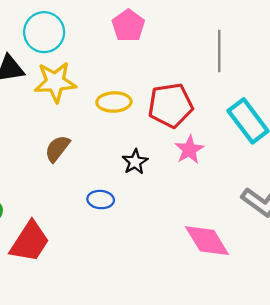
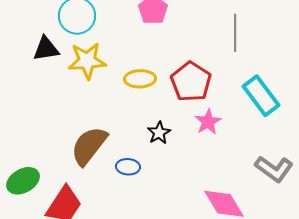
red pentagon: (170, 105) -> (191, 82), turned -30
brown semicircle: (57, 149) -> (89, 146), moved, size x1.6

